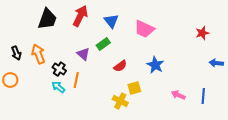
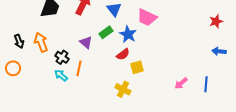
red star: (202, 33) -> (216, 21), moved
blue star: (155, 65) -> (128, 34), moved
yellow square: (134, 88) -> (137, 67), moved
pink arrow: (178, 95) -> (181, 83), turned -64

